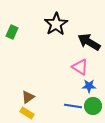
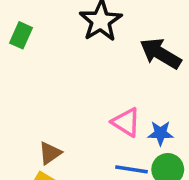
pink triangle: (80, 67) -> (126, 122), moved

